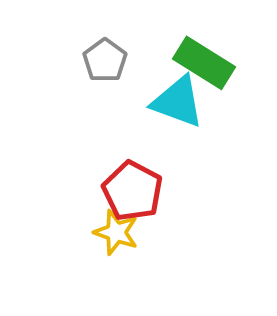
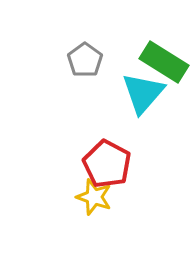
cyan triangle: (178, 102) -> (143, 93), turned 51

